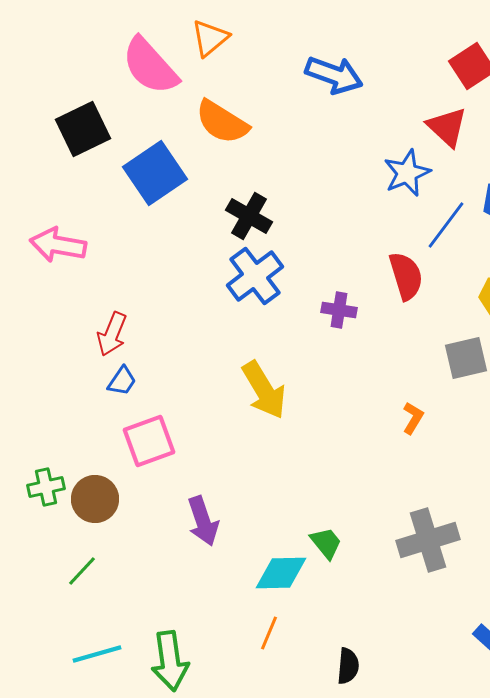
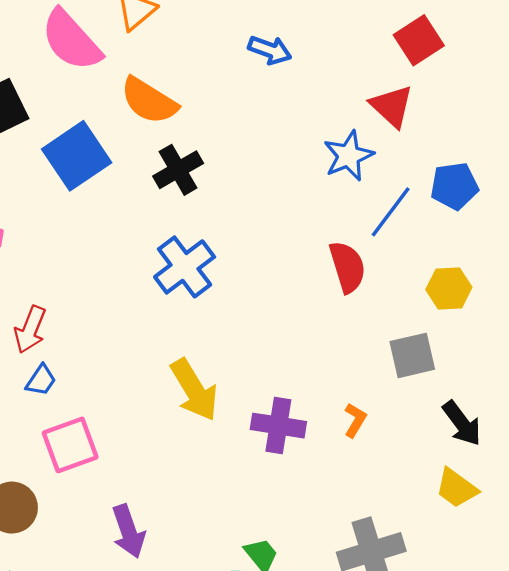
blue arrow: (334, 75) -> (270, 50), size x0.7
black cross: (249, 216) -> (178, 170), moved, turned 30
purple cross: (339, 310) -> (278, 426), moved, size x1.4

